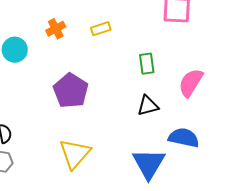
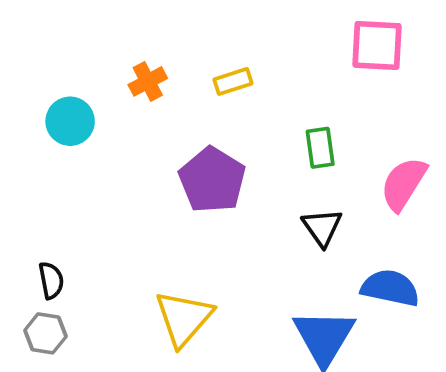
purple pentagon: (71, 91) -> (212, 180), moved
black triangle: (148, 106) -> (322, 227), turned -50

